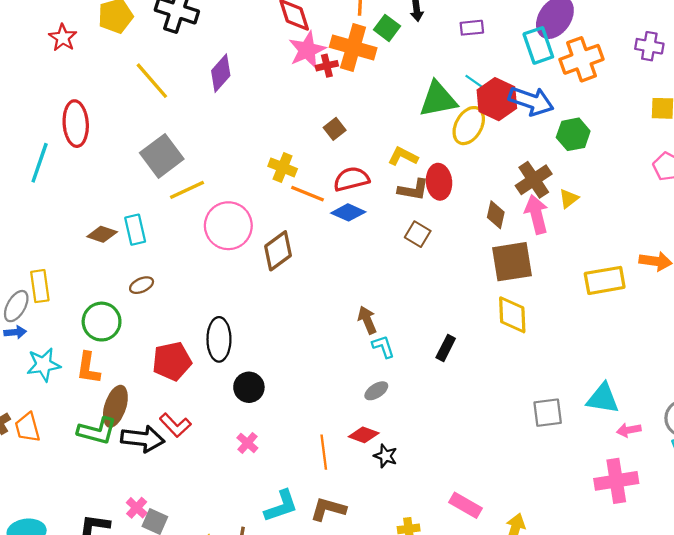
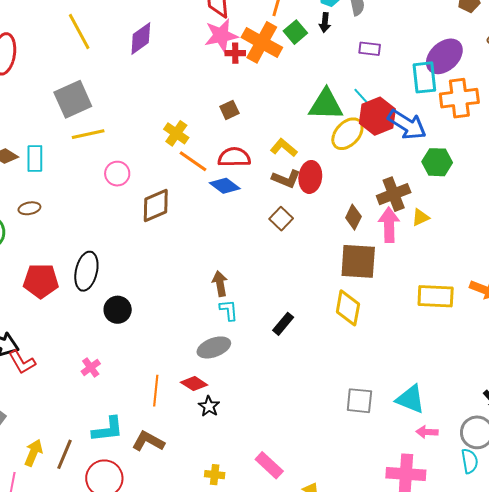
pink circle: (228, 226) -> (117, 174), size x0.6
black circle: (249, 387) -> (118, 310), moved
gray ellipse: (376, 391) -> (214, 347), size x1.5
red L-shape: (175, 425) -> (22, 362), moved

